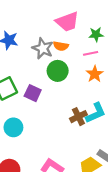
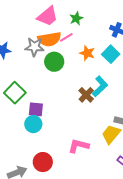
orange semicircle: (61, 46) -> (49, 39), size x1.6
pink line: (91, 53) -> (66, 37), moved
purple square: (33, 93) -> (36, 109), moved

